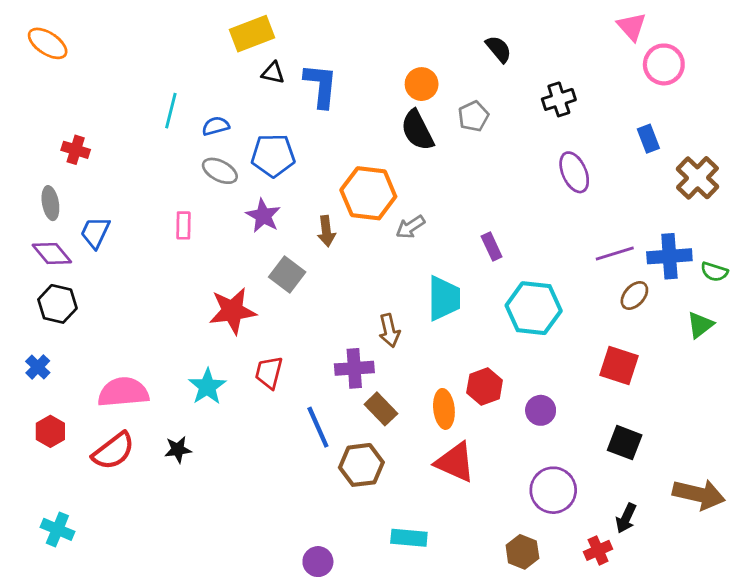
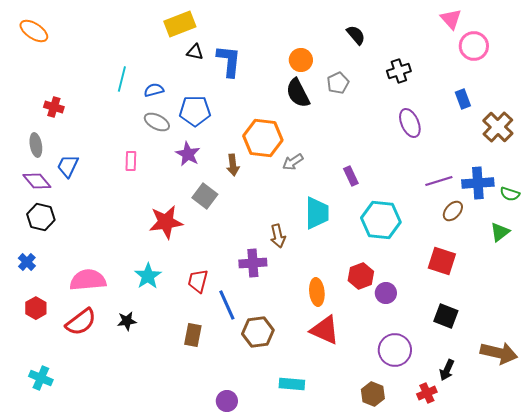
red trapezoid: (269, 373) -> (198, 281), moved
red hexagon: (485, 387) -> (361, 276), moved
brown rectangle: (381, 409) -> (193, 335), moved, turned 55

